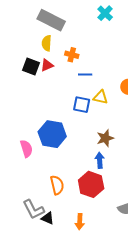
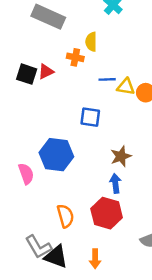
yellow semicircle: (47, 43) -> (91, 42), moved
blue line: (85, 75) -> (107, 79), moved
yellow triangle: (101, 97) -> (126, 87), moved
black triangle: (48, 218) -> (56, 257), size x1.5

